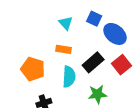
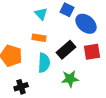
red square: (122, 65) -> (92, 52), turned 30

